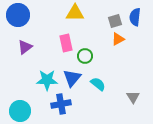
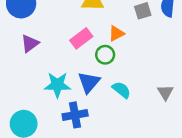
orange triangle: (118, 39) -> (116, 33), moved
pink rectangle: (66, 43) -> (81, 38), turned 66
gray triangle: (133, 97) -> (165, 92), moved

